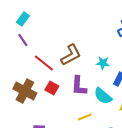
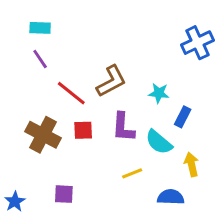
cyan rectangle: (23, 19) -> (40, 28), turned 56
red square: (52, 88) -> (83, 130), turned -32

